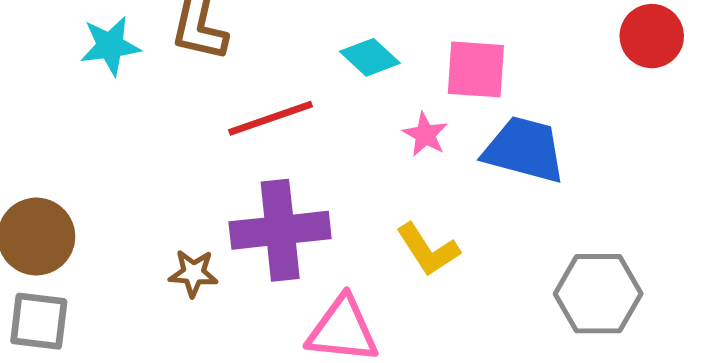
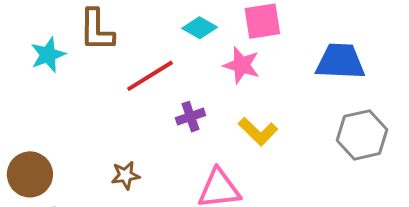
pink star: (425, 134) -> (242, 65), size x1.4
blue trapezoid: (524, 150) -> (340, 62), moved
purple cross: (280, 230) -> (190, 117), moved, size x0.5

